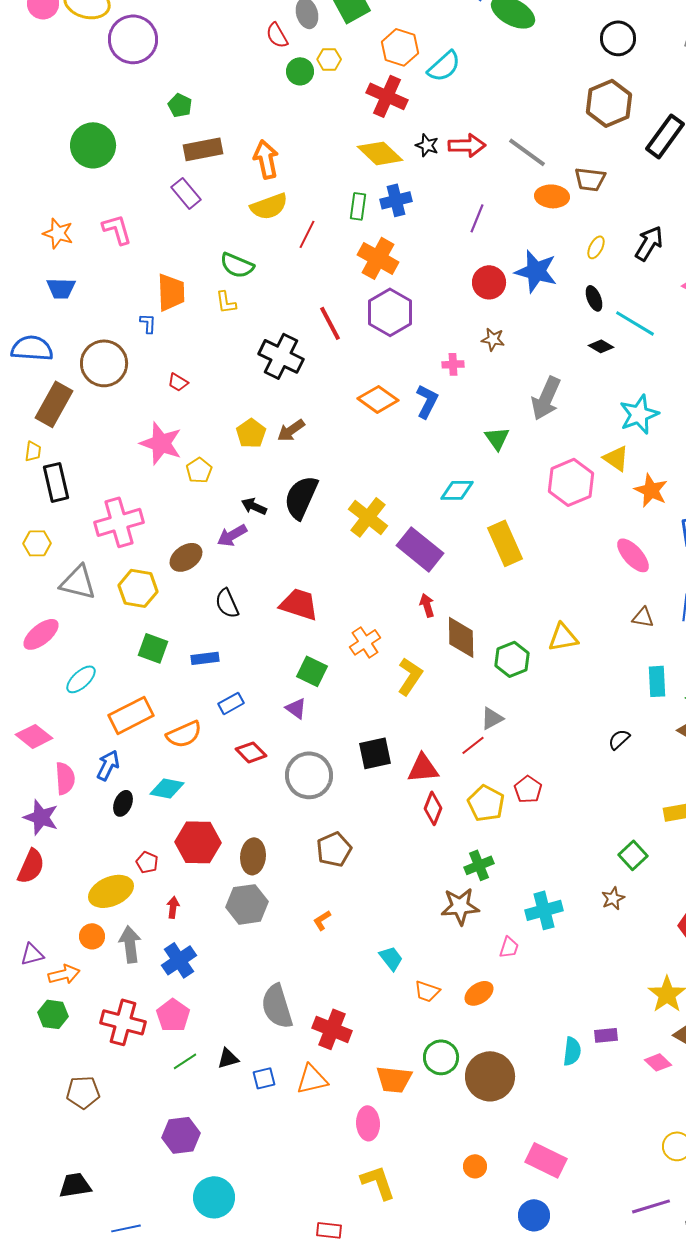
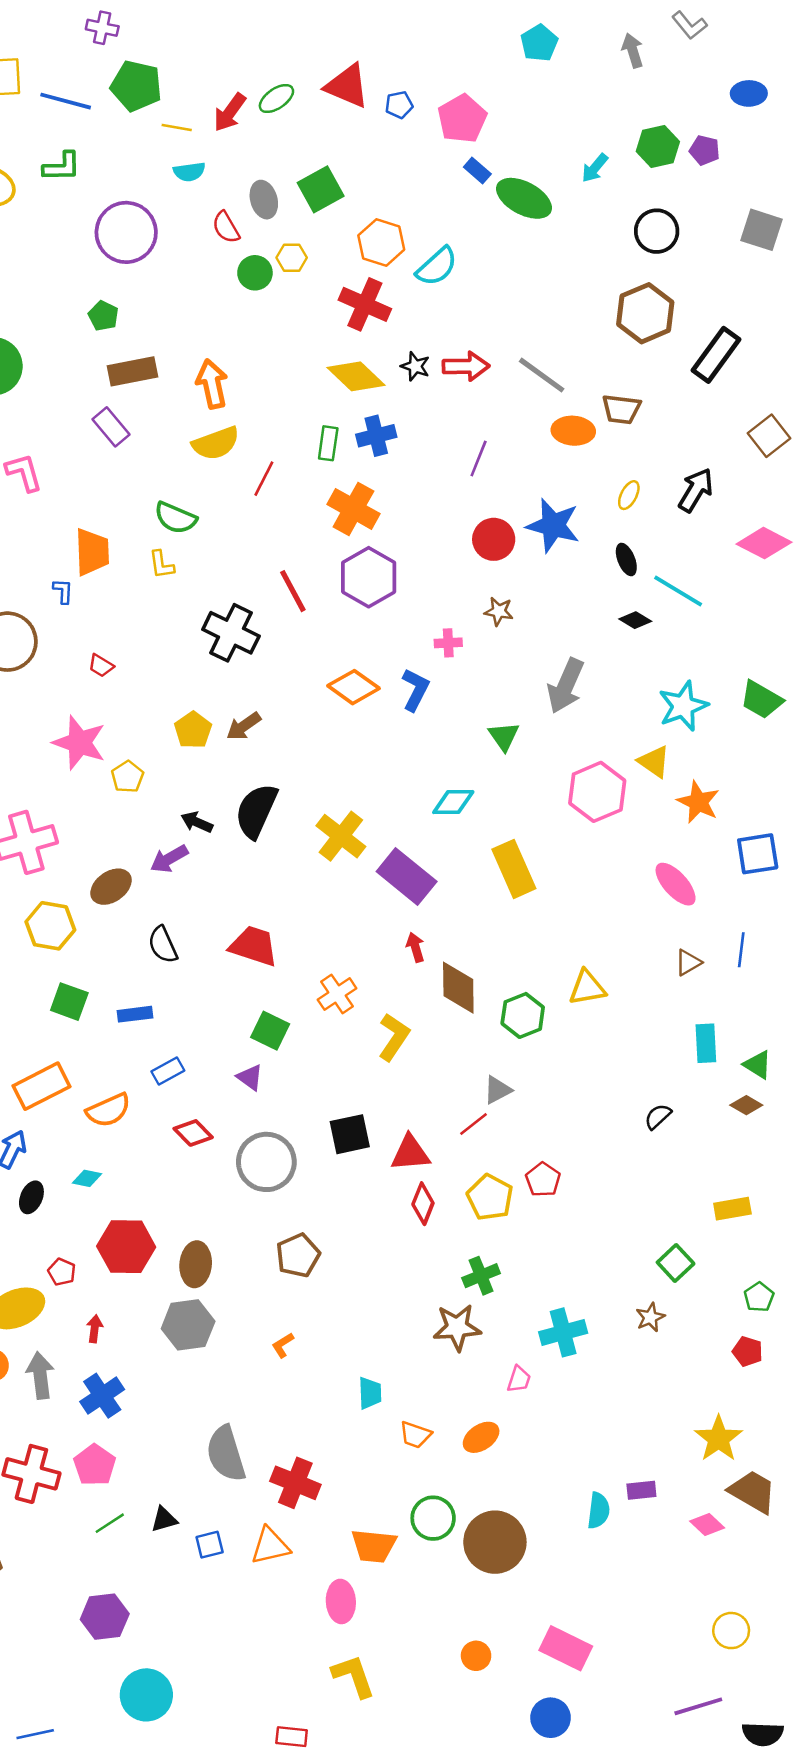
purple circle: (133, 39) -> (126, 232), moved
brown triangle: (643, 617) -> (688, 962), turned -40
cyan diamond: (167, 788) -> (87, 1178), size x0.7
cyan trapezoid: (391, 958) -> (370, 1393), turned 36

